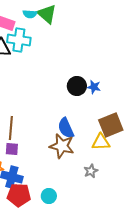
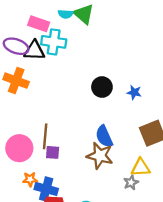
black circle: (77, 86) -> (102, 87), moved
yellow triangle: (101, 142) -> (141, 167), moved
purple square: (12, 149) -> (53, 152), moved

